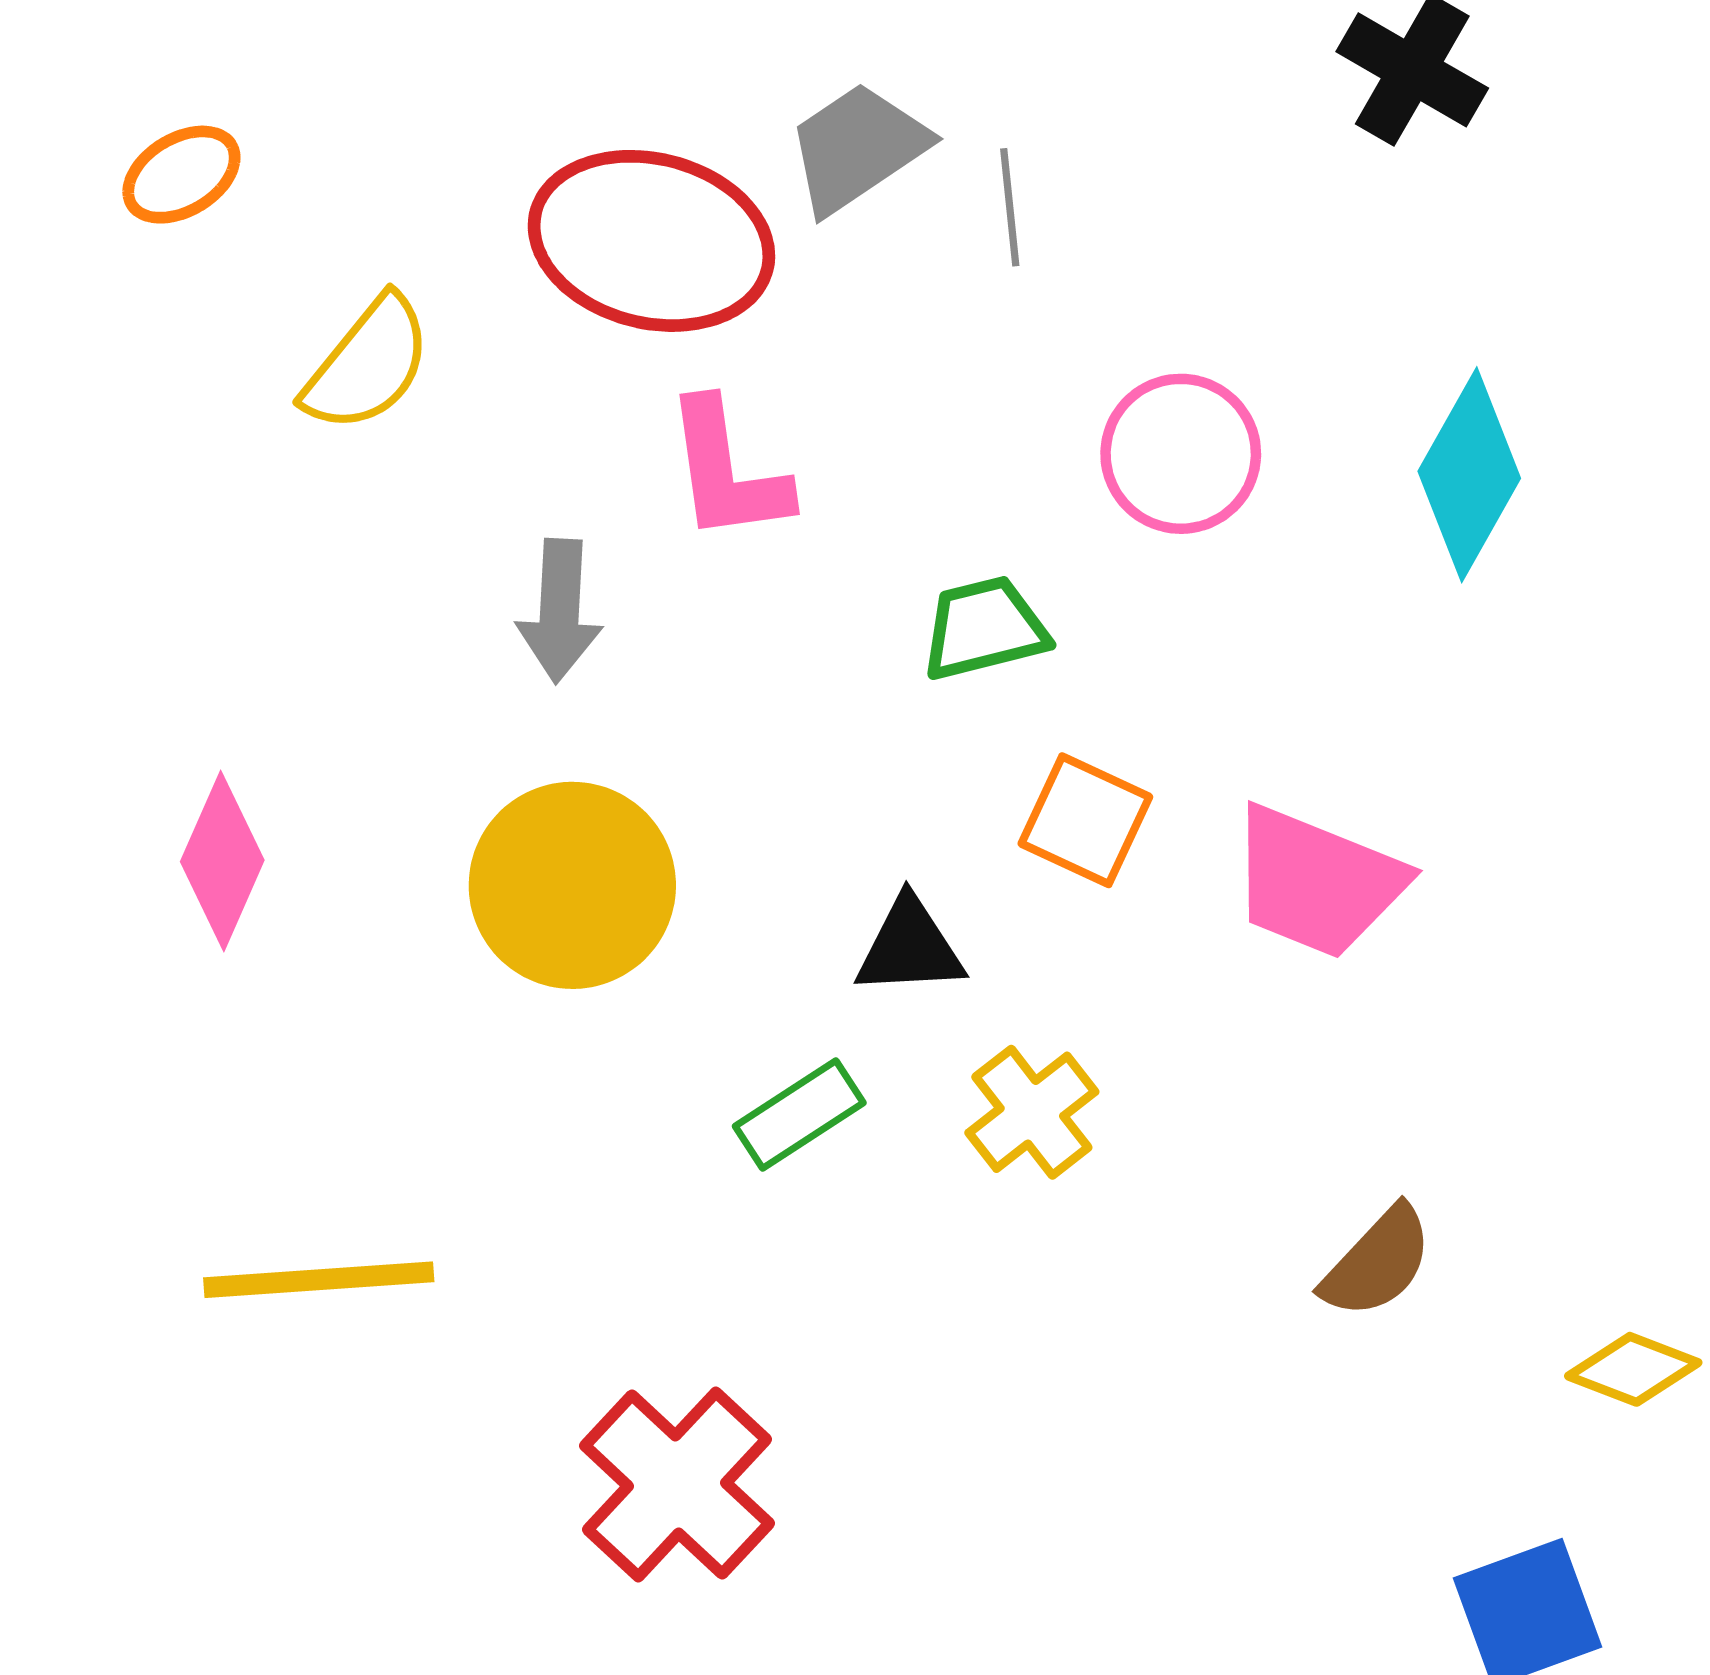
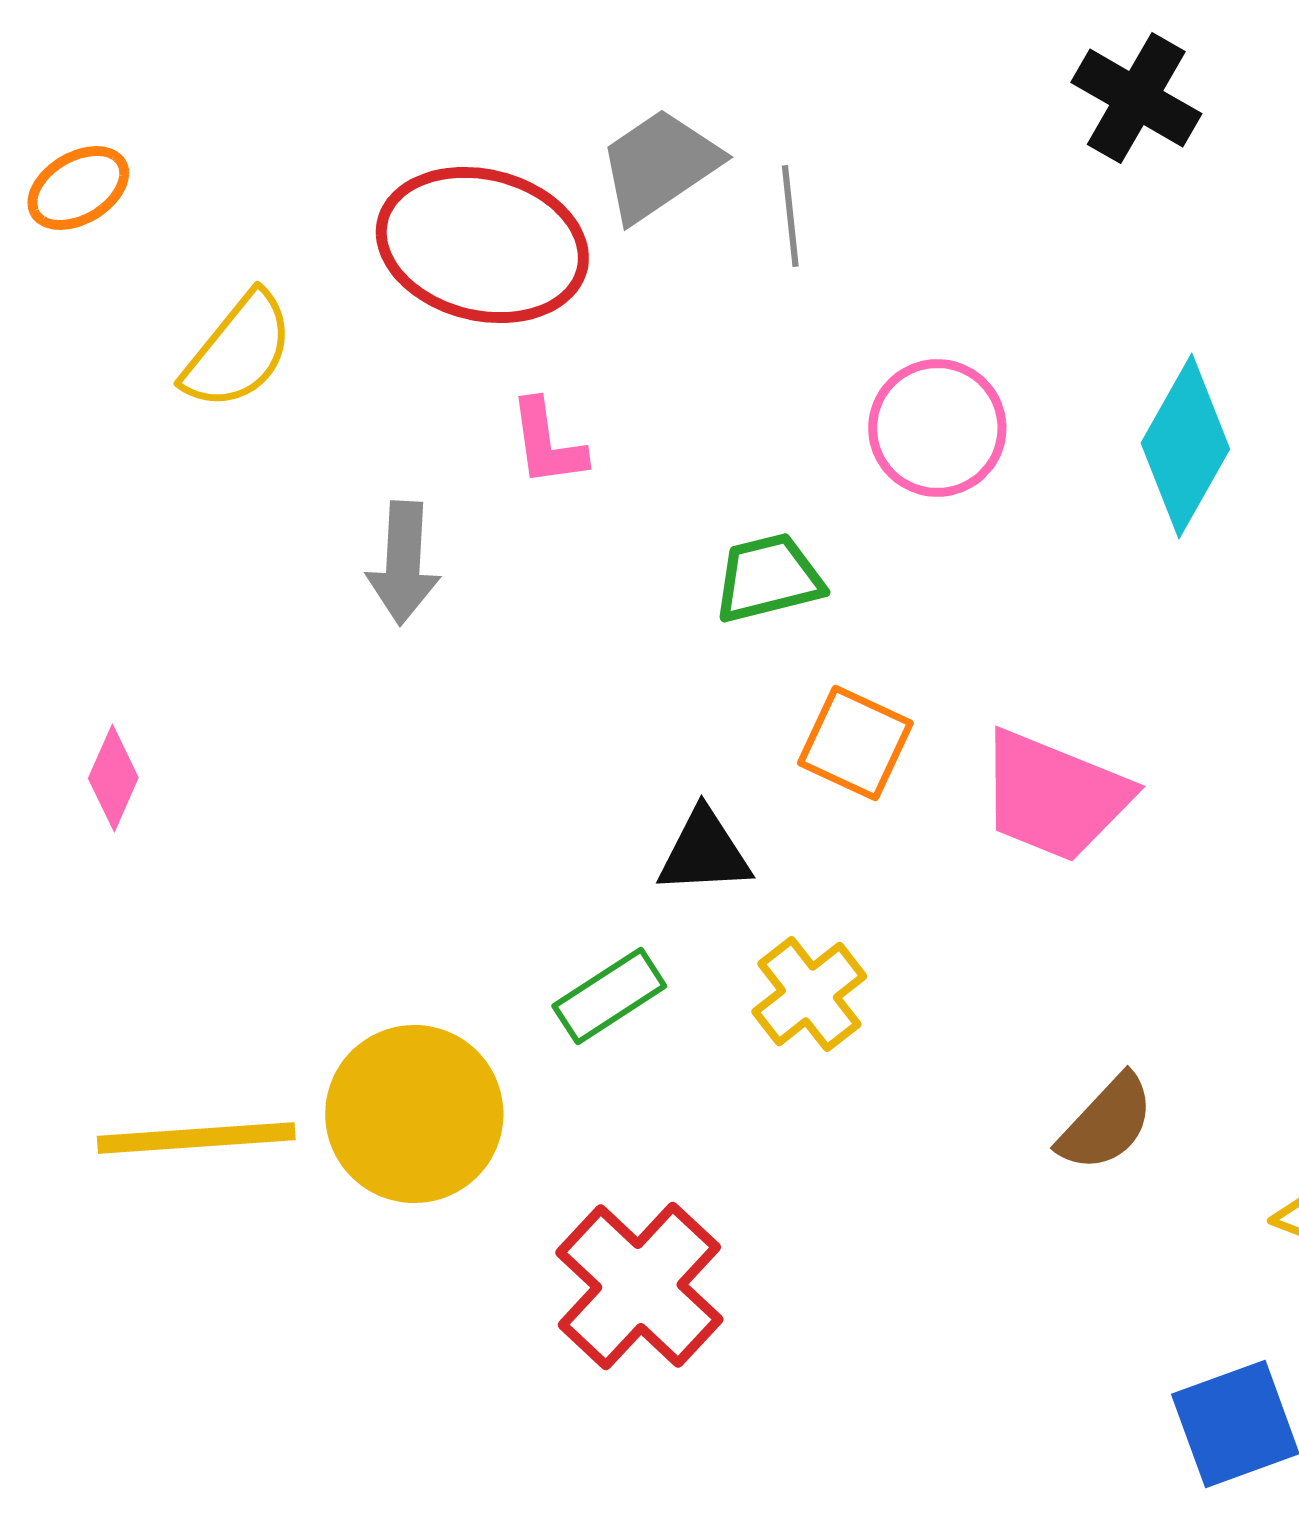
pink L-shape: (727, 471) -> (547, 443), size x0.7
pink diamond: (222, 861) -> (113, 778), size x0.7
yellow circle: (572, 885) -> (414, 1114), moved
red cross: (677, 1484) -> (639, 1286), moved

